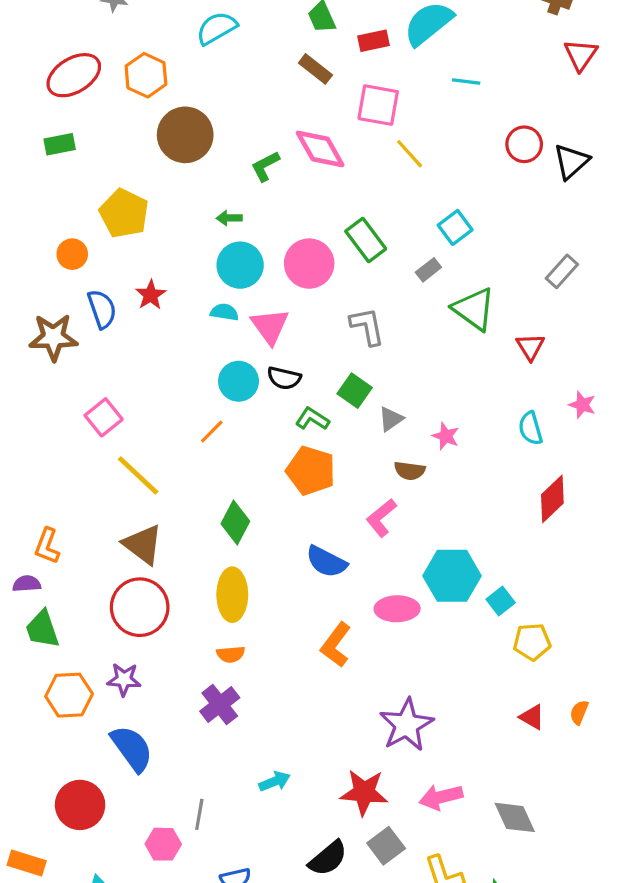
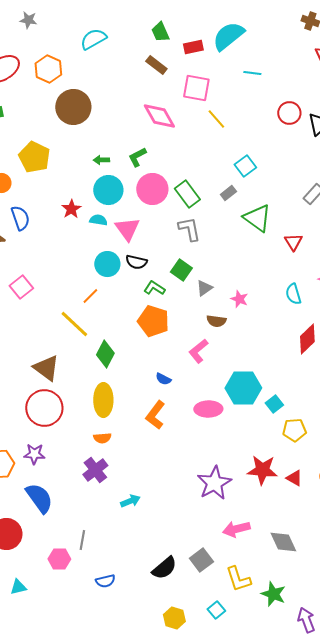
green L-shape: (265, 166) -> (137, 157), moved
green rectangle: (366, 240) -> (187, 194), moved
red star: (151, 295) -> (71, 209), moved
yellow line: (138, 475) -> (74, 324), moved
blue semicircle: (326, 562) -> (163, 379), size x0.6
orange L-shape: (336, 645) -> (155, 415), moved
cyan arrow: (275, 781) -> (130, 501), moved
red star: (364, 792) -> (262, 470), moved

